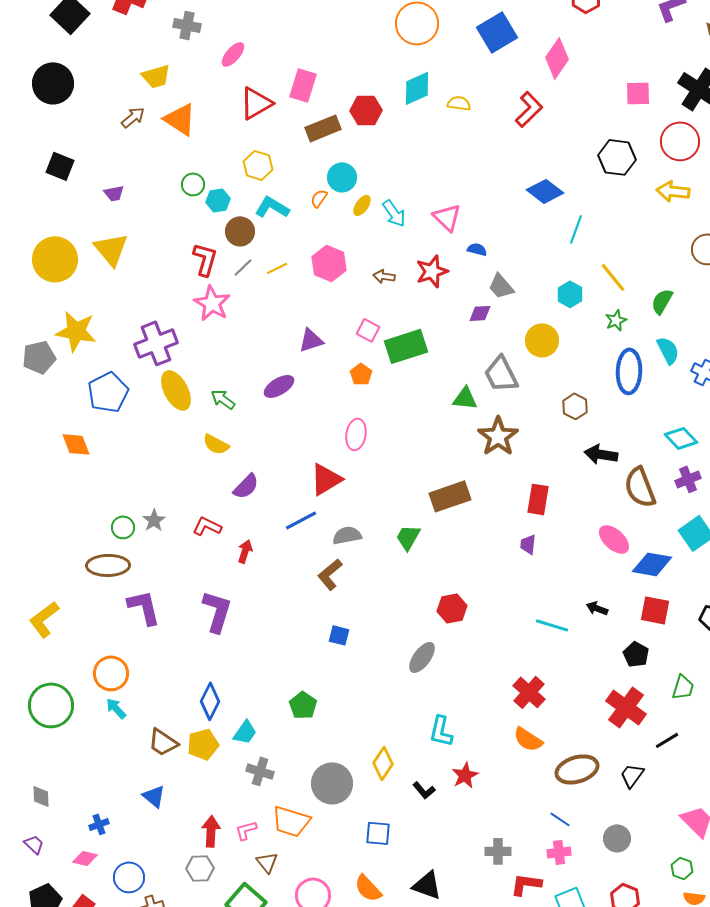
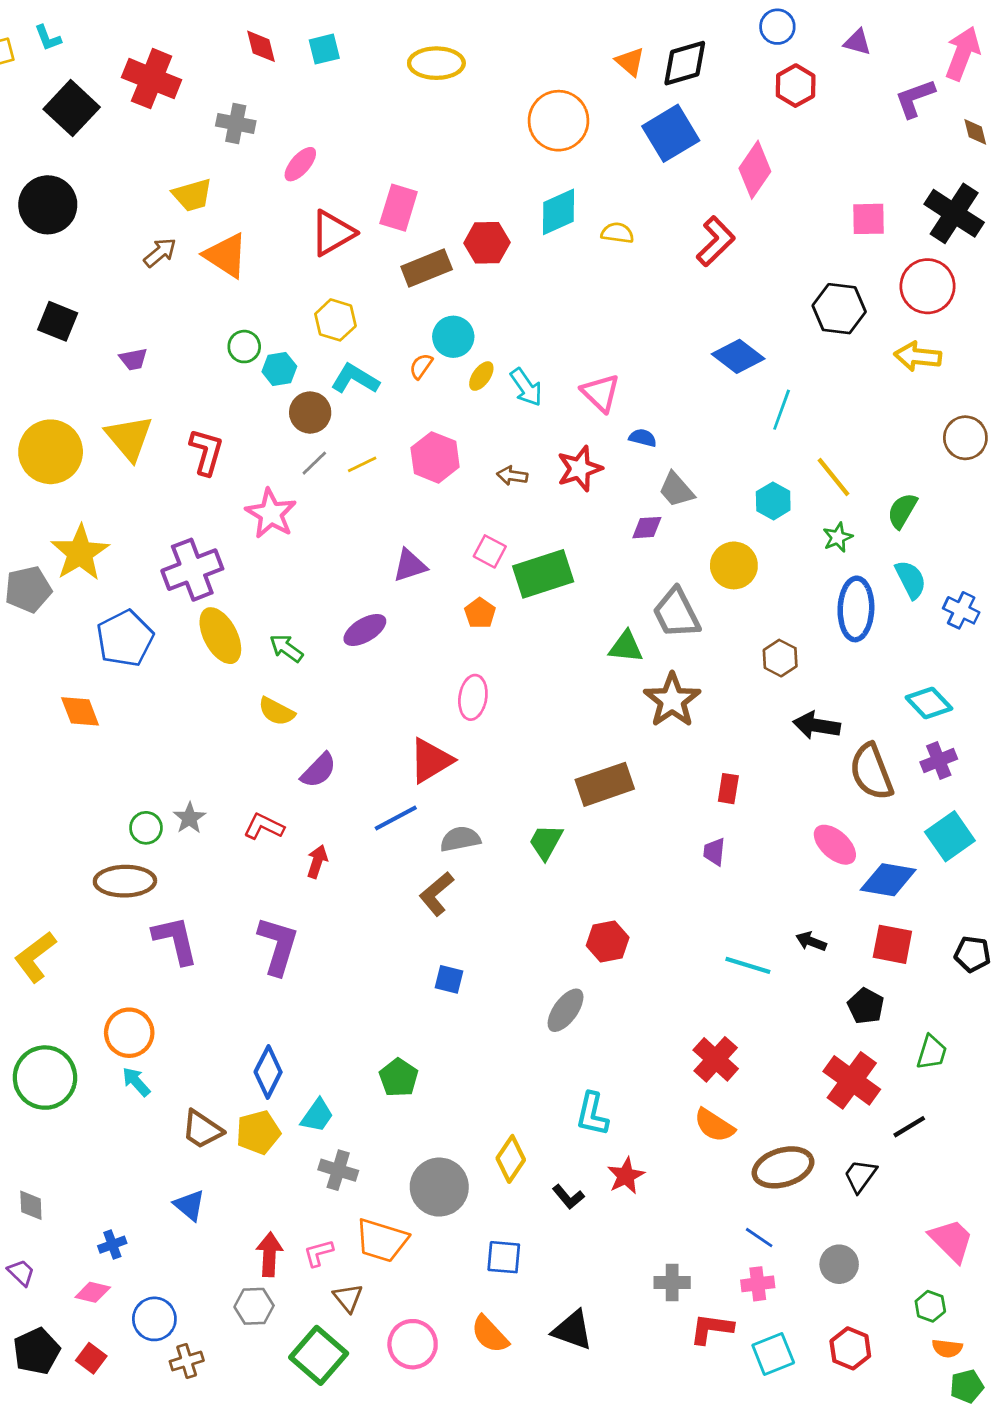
red L-shape: (205, 259) -> (206, 452), moved
yellow star: (76, 331) -> (80, 553), turned 30
red rectangle: (538, 499) -> (728, 789), size x0.7

